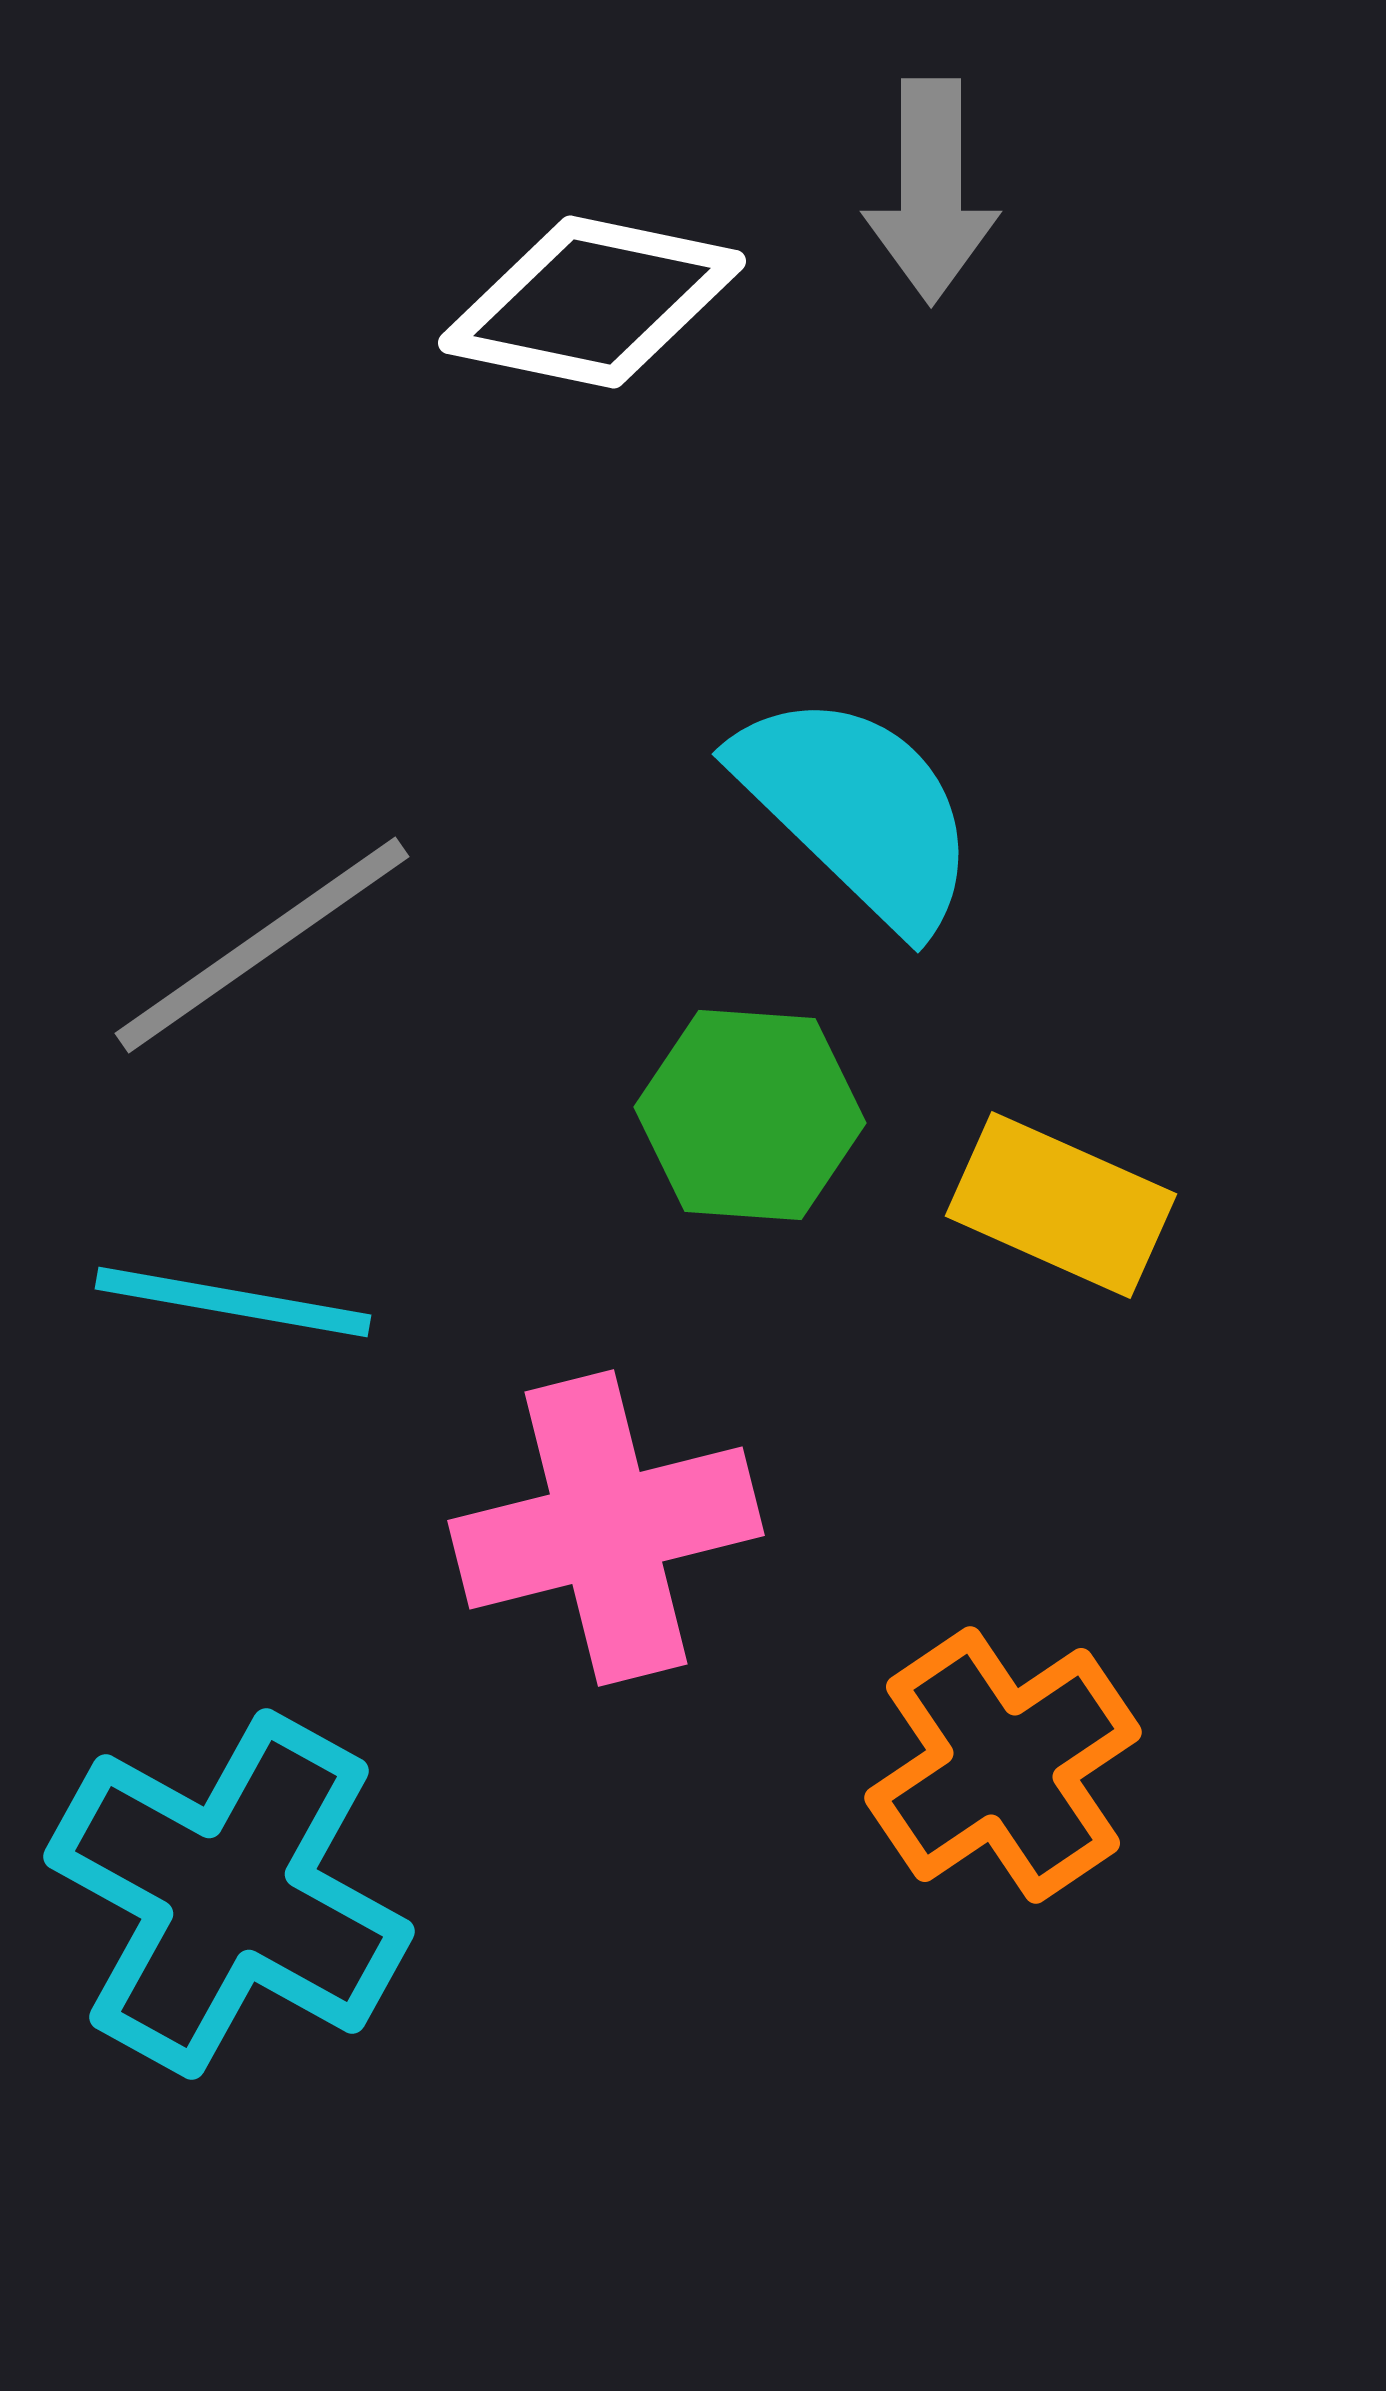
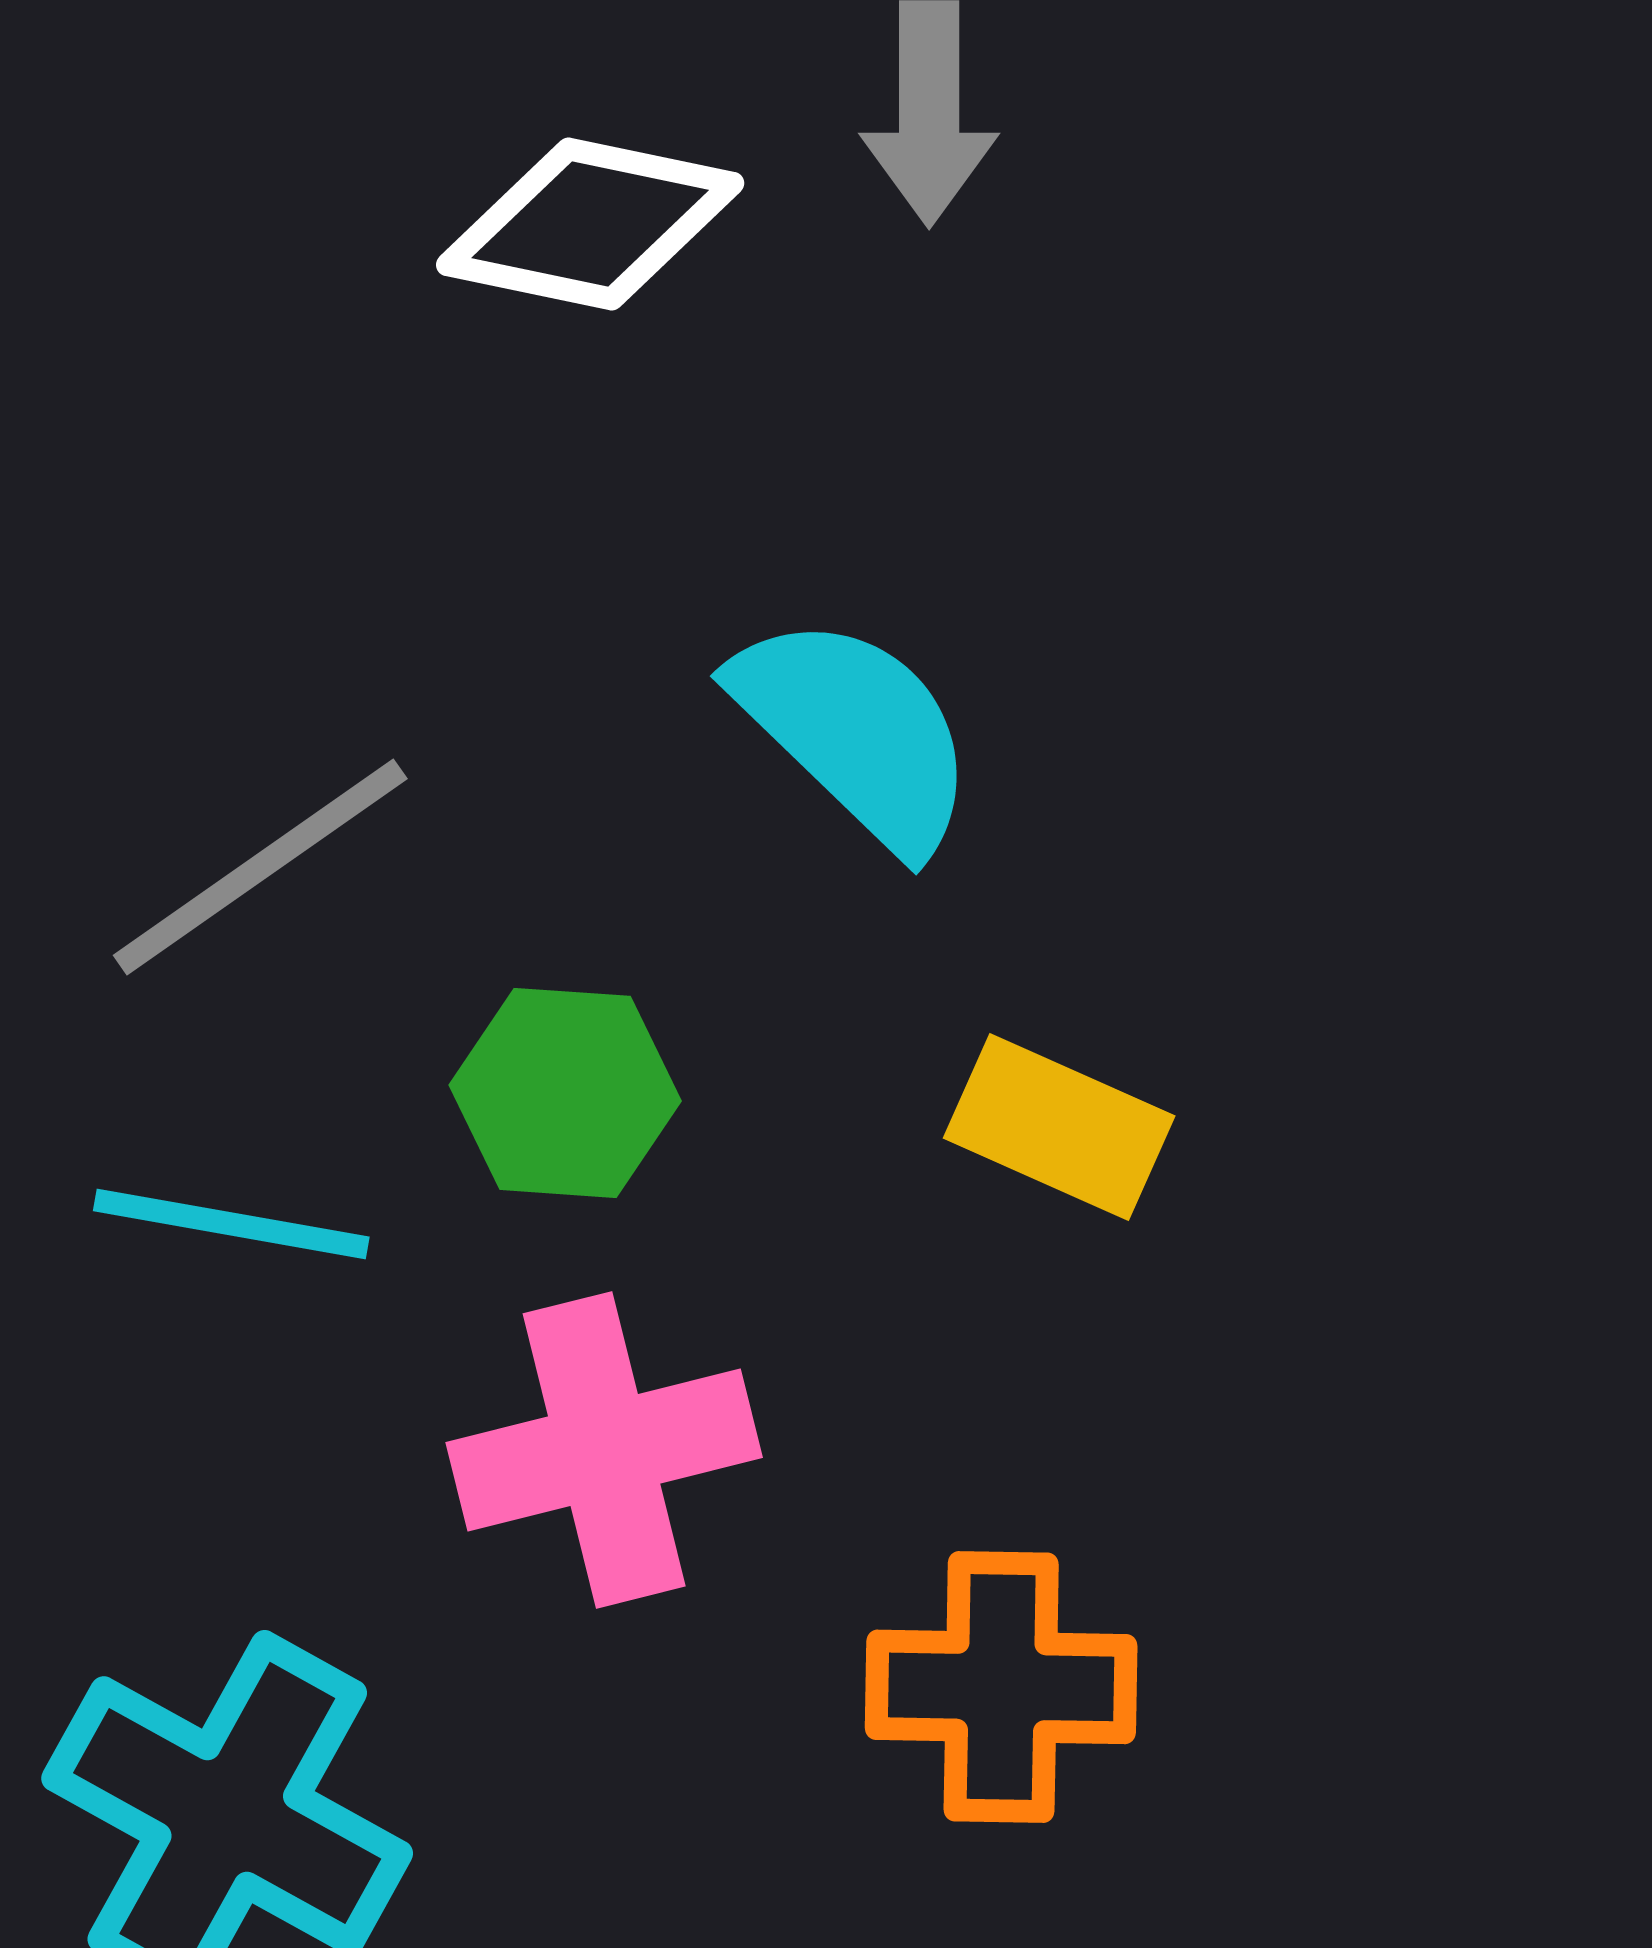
green hexagon: (750, 1115) -> (565, 1093), moved
orange cross: (1003, 1765) -> (1001, 1687), turned 35

